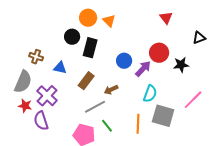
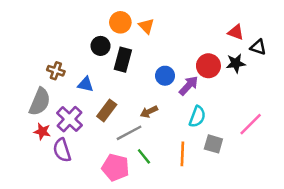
red triangle: (166, 18) -> (236, 32), moved, turned -32
black triangle: (199, 38) -> (258, 47), turned 40
black star: (181, 65) -> (236, 63), moved
brown rectangle: (86, 81) -> (107, 110), moved
gray square: (163, 116) -> (213, 144), size x0.7

